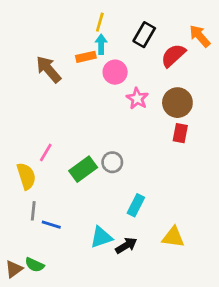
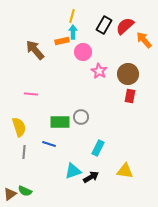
orange arrow: (200, 36) -> (144, 40), moved
red semicircle: (173, 55) -> (125, 26), moved
pink line: (46, 153) -> (31, 94), moved, turned 64
green rectangle: (83, 169) -> (60, 122), turned 36
blue line: (51, 225) -> (49, 144), moved

